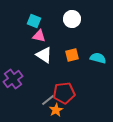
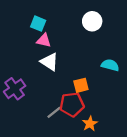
white circle: (72, 19) -> (92, 21), moved
orange square: (72, 55) -> (81, 85), moved
orange star: (56, 110) -> (90, 124), moved

